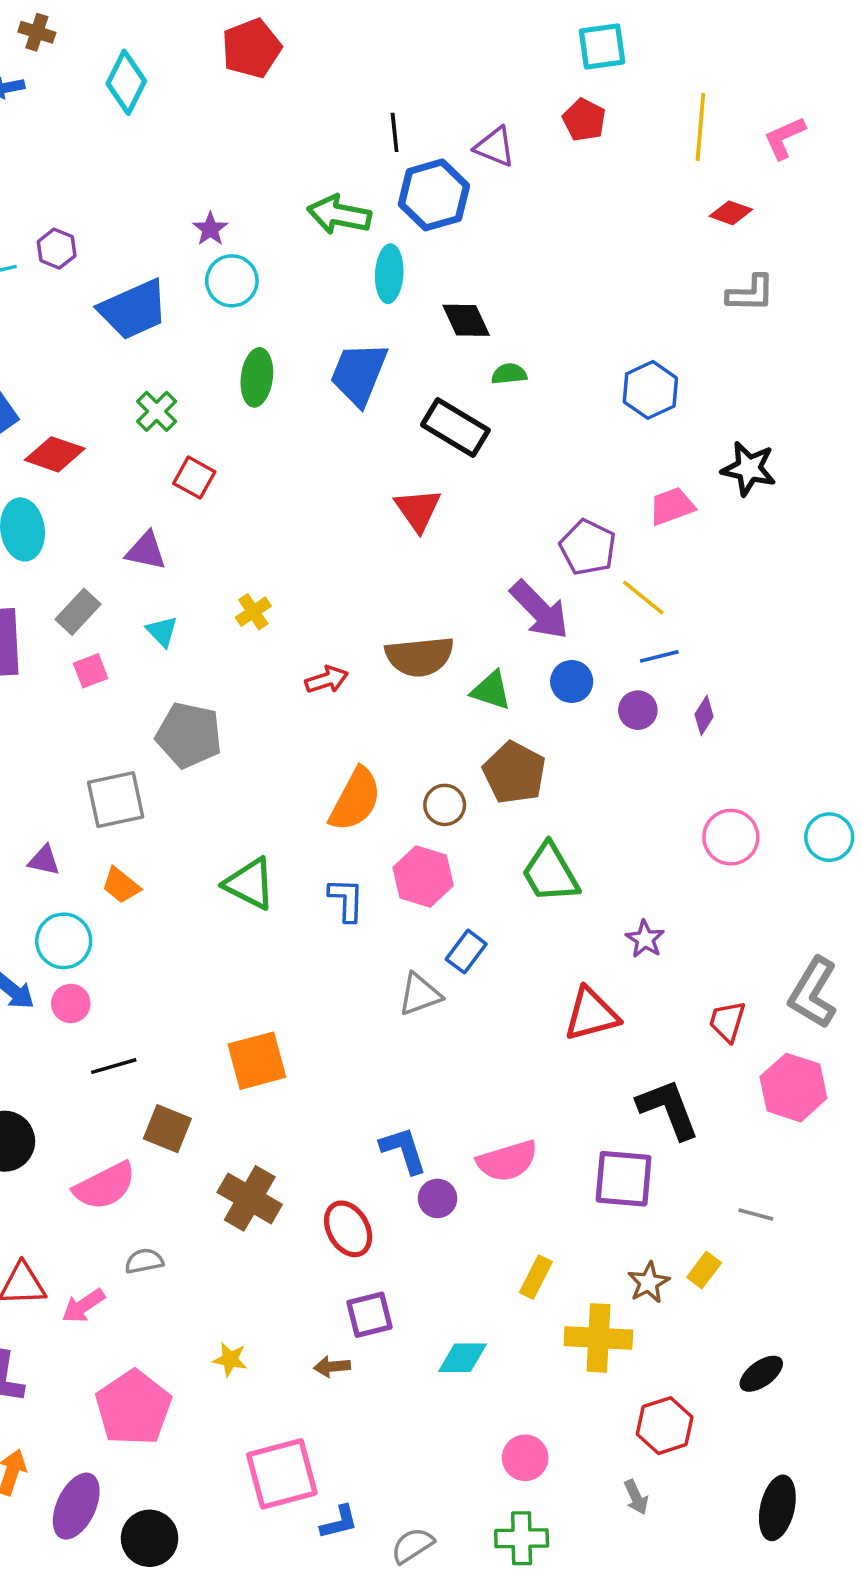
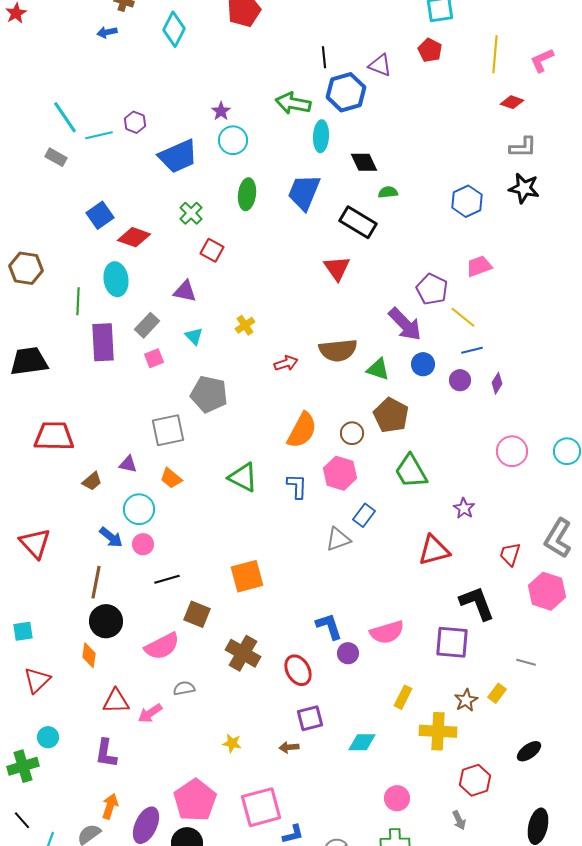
black star: (749, 469) -> (524, 188), moved
pink pentagon: (133, 1408) -> (195, 800), moved

